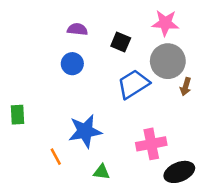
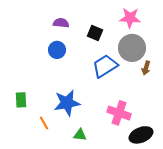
green rectangle: (18, 115) -> (21, 100), moved
pink cross: (151, 144) -> (119, 113), turned 30

